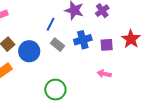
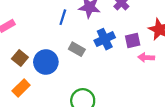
blue line: (51, 24) -> (63, 17), moved
pink arrow: (104, 74) -> (146, 58), moved

